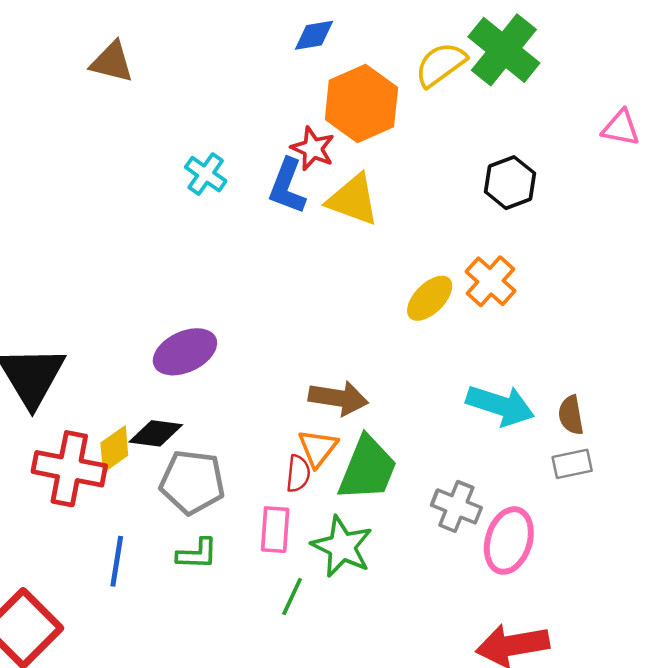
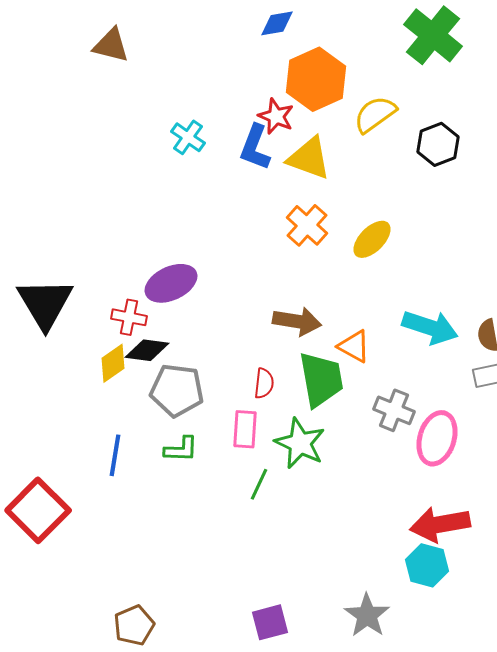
yellow semicircle: (441, 65) -> (375, 114), moved
orange cross: (491, 281) -> (307, 225), moved
orange triangle: (318, 448) -> (354, 346), moved, turned -39
red cross: (69, 469) -> (129, 317), moved, size x0.6
green trapezoid: (368, 469) -> (321, 379), turned -32

